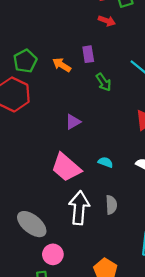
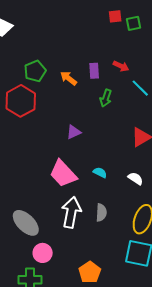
red arrow: (107, 21) -> (121, 66), moved
green arrow: (104, 82) -> (106, 98), turned 48

